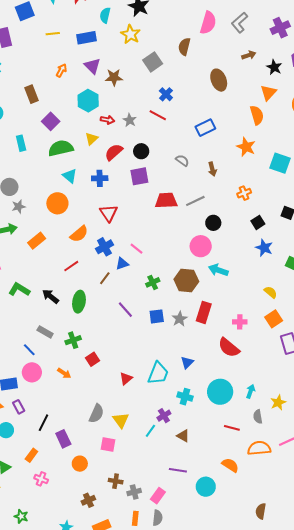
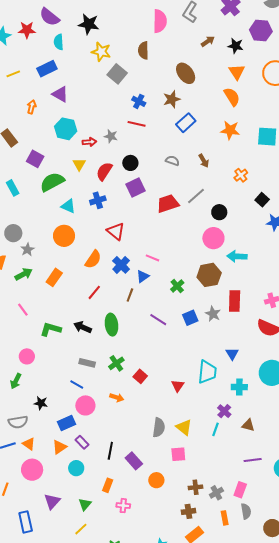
yellow star: (131, 34) -> (101, 52), moved
brown star: (114, 77) -> (172, 99), moved
brown cross: (88, 500) -> (189, 511), moved, turned 32

